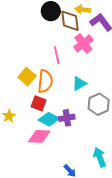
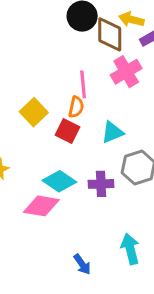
orange semicircle: (45, 81) -> (76, 107), moved, size x0.6
red square: (39, 103) -> (68, 131), moved
purple cross: (67, 118) -> (101, 184), moved

